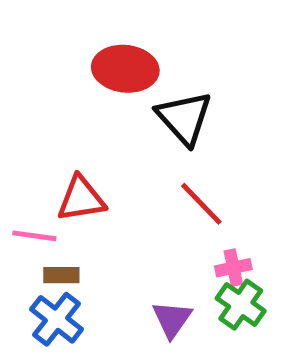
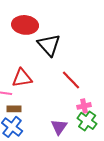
red ellipse: (125, 69) -> (25, 25), moved
black triangle: (184, 118) -> (49, 45), moved

